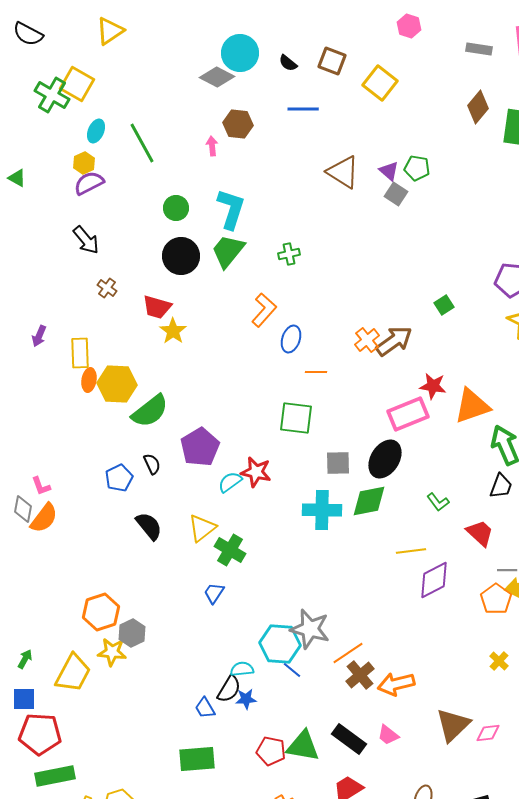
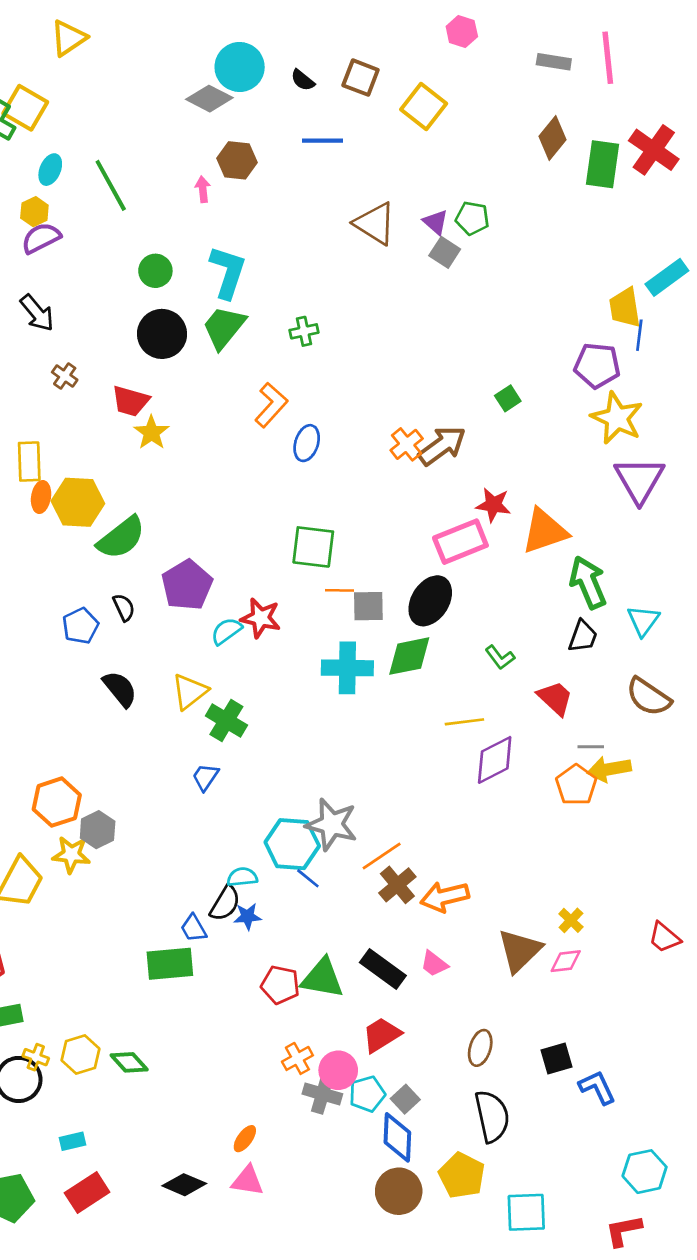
orange line: (316, 372) -> (340, 590), moved
yellow cross: (499, 661) -> (571, 920), moved
green rectangle: (197, 759) -> (170, 964), moved

